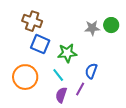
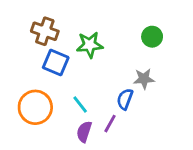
gray star: (92, 28) -> (144, 79), moved
green star: (67, 53) -> (90, 45), moved

